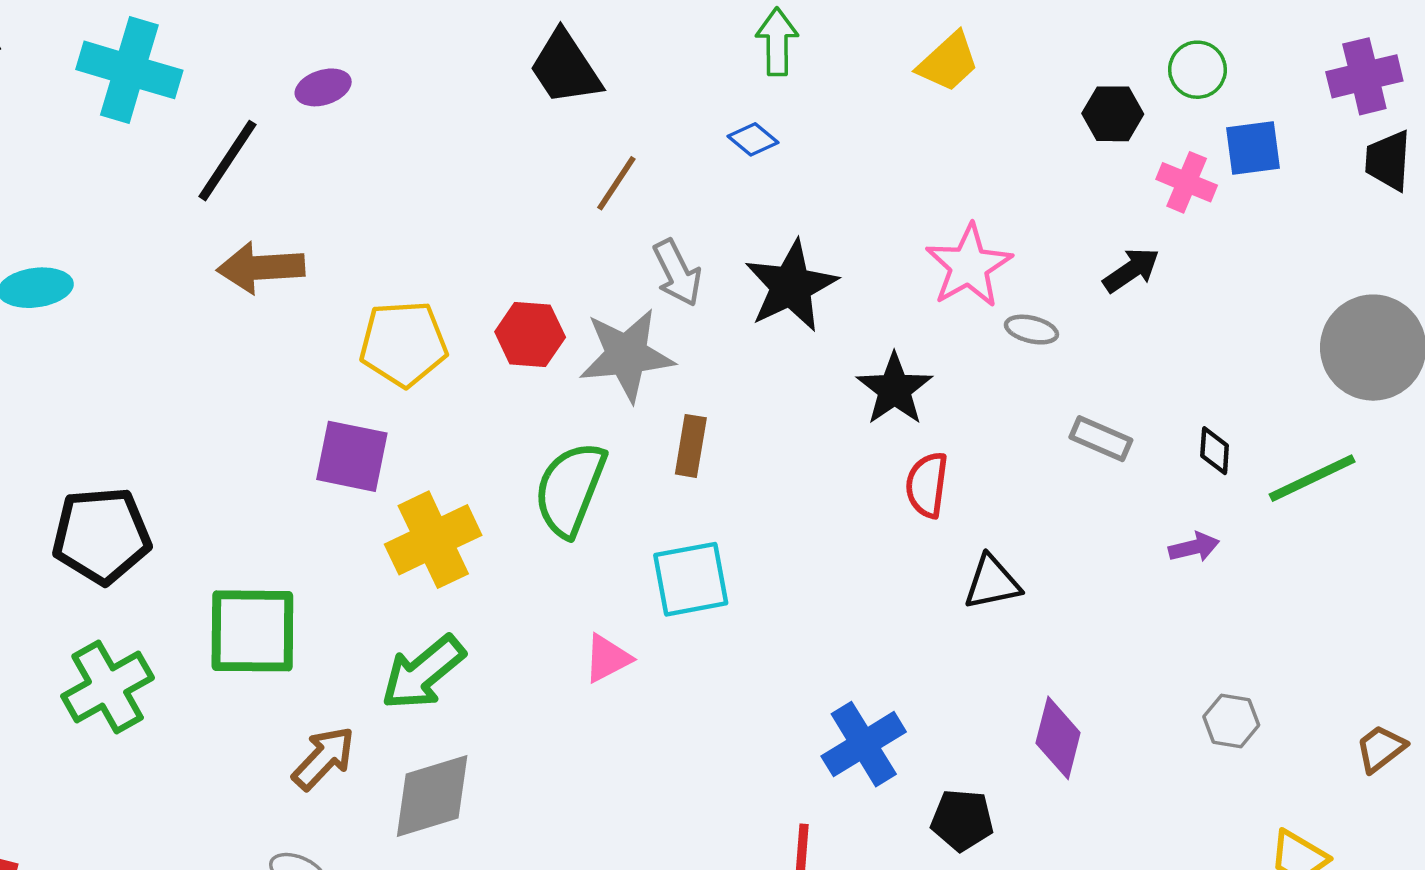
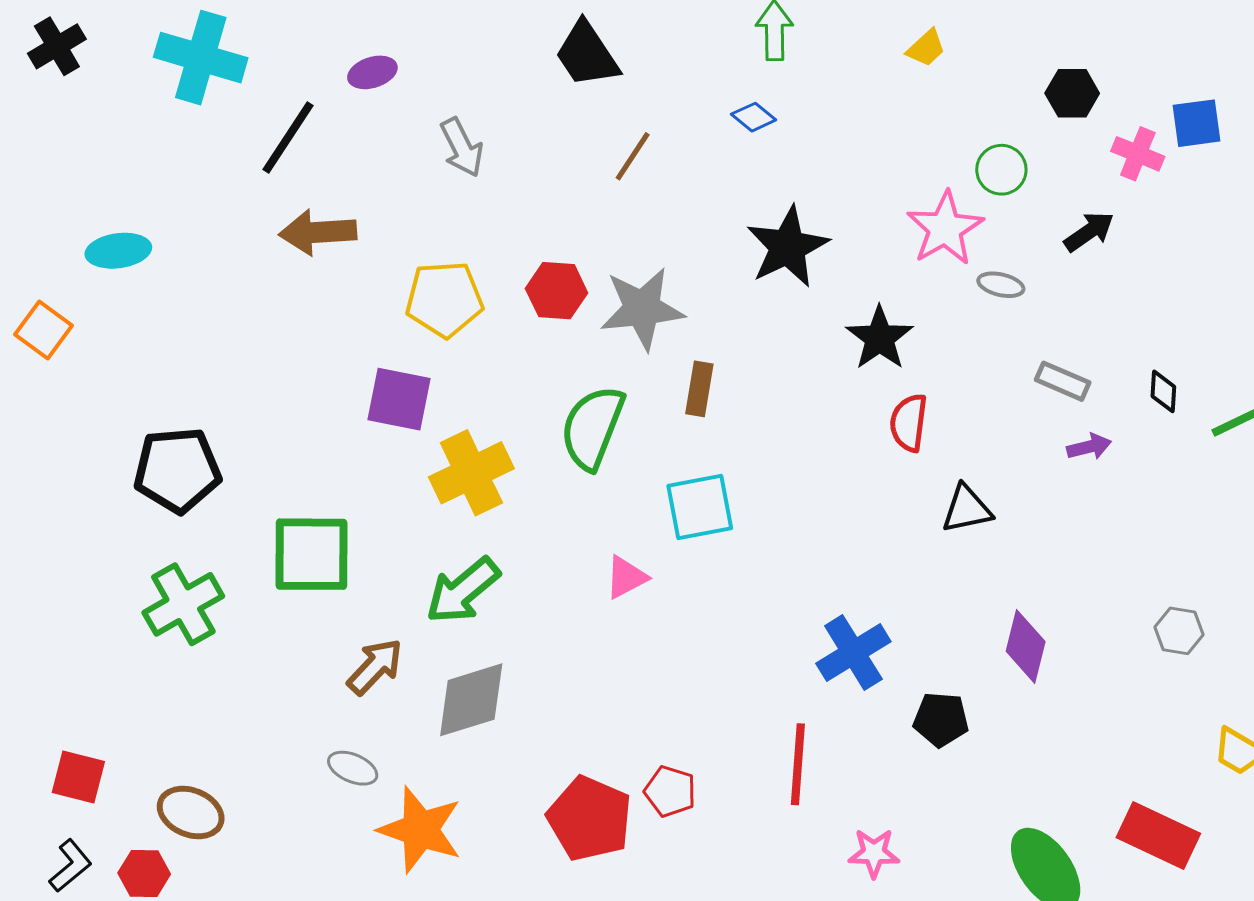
yellow trapezoid: (948, 62) -> (926, 48), size x0.7
green circle: (1197, 70) -> (1001, 170), moved
gray arrow: (677, 273) -> (462, 147), moved
purple arrow: (1194, 547) -> (1089, 447), moved

